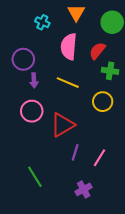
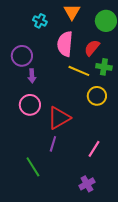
yellow line: (68, 83) -> (79, 71), moved
purple line: (75, 152) -> (53, 144), moved
purple cross: (84, 189) -> (87, 184), moved

